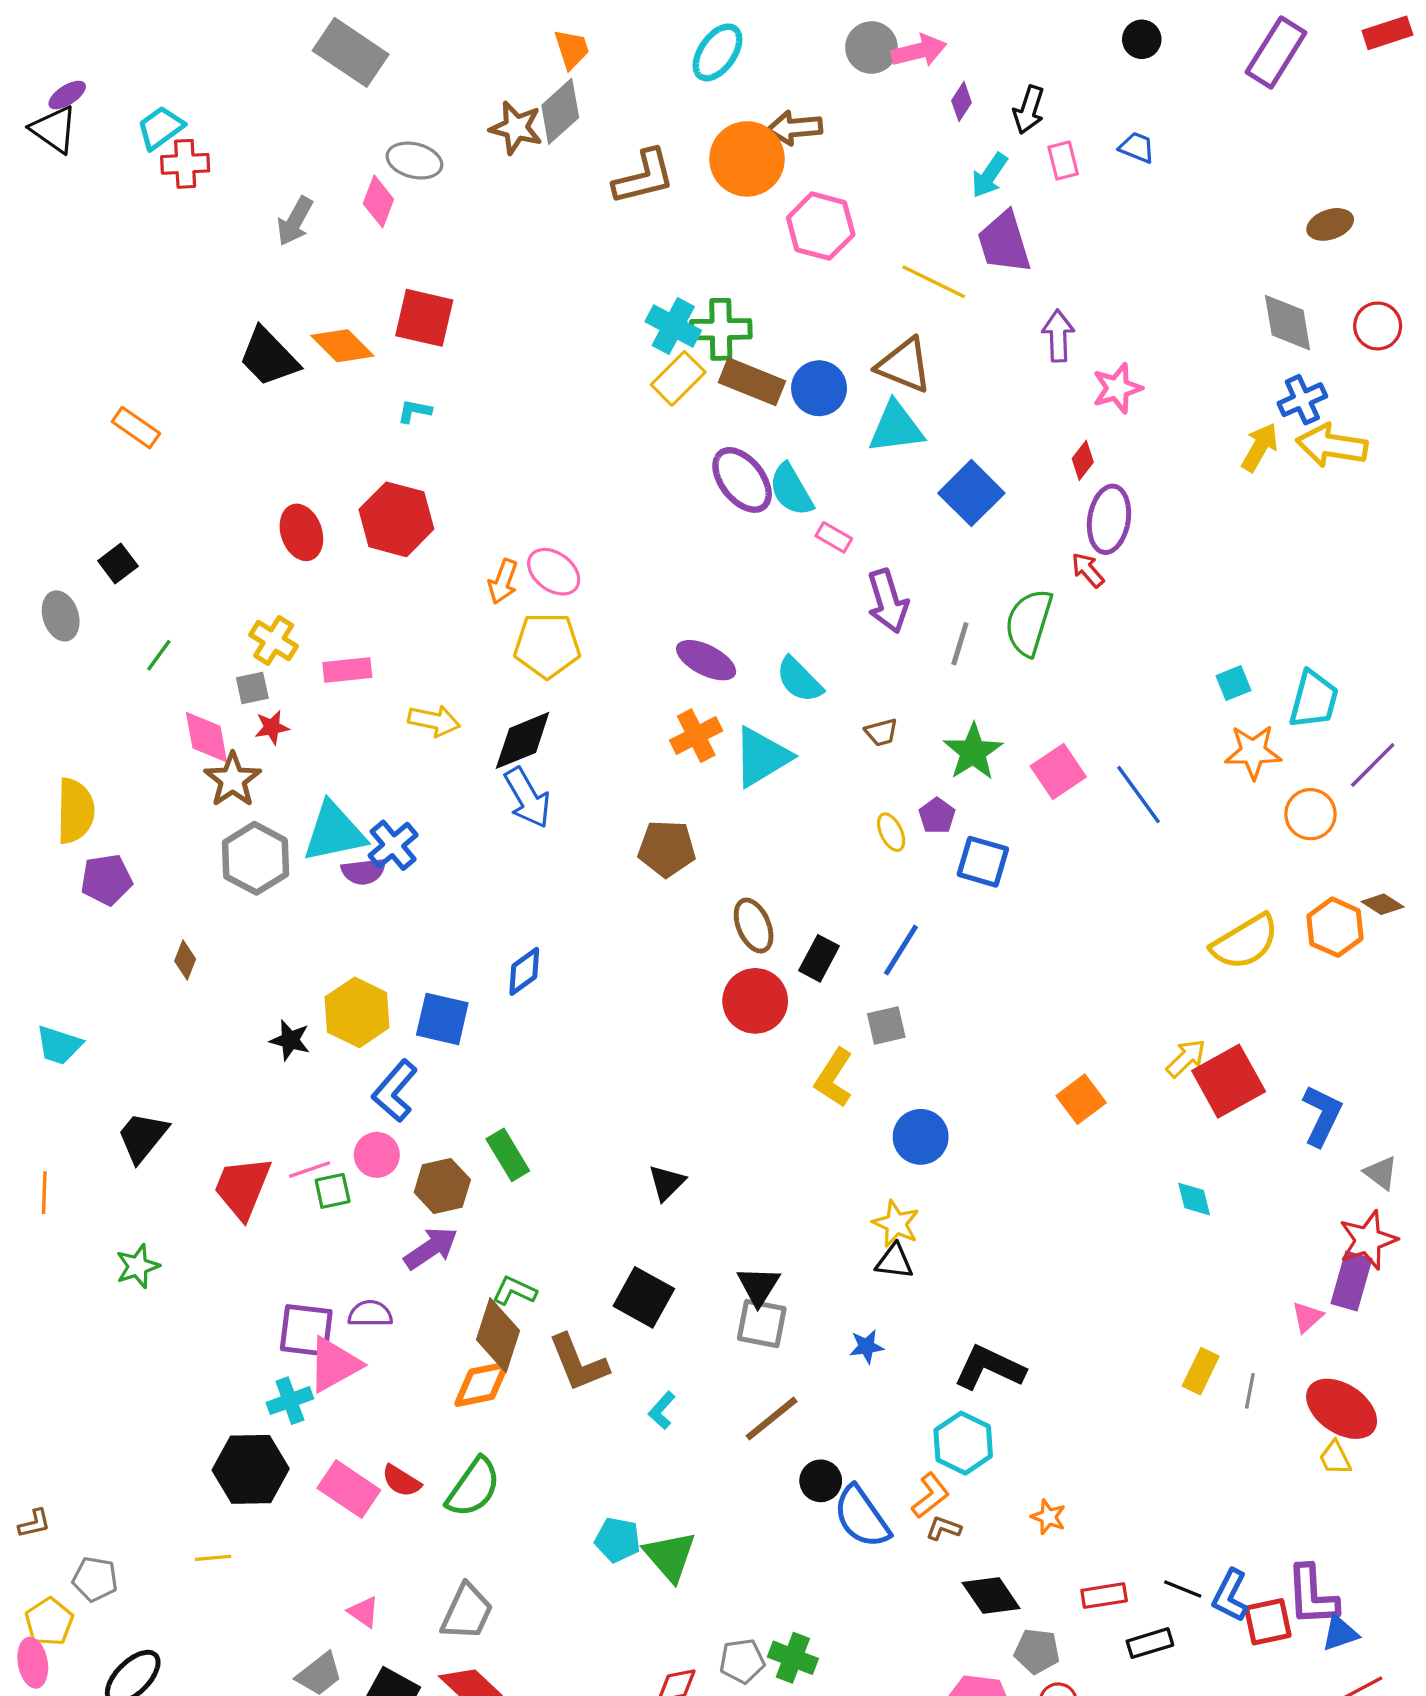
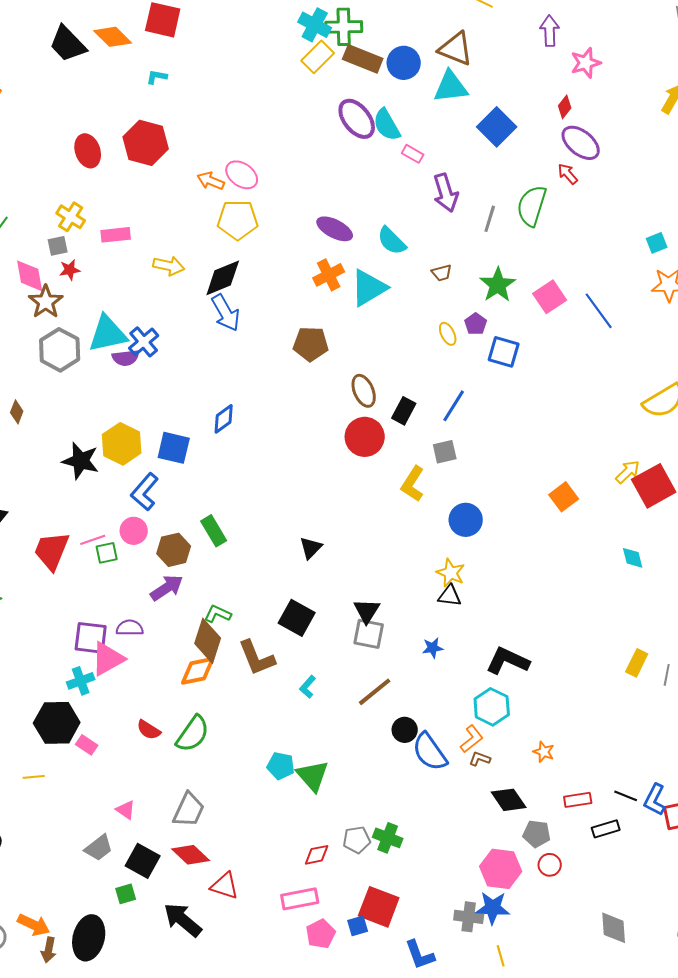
purple ellipse: (1109, 519) -> (581, 143), turned -60
orange arrow: (503, 582) -> (211, 181), turned 92
black star: (290, 1040) -> (81, 461), size x1.5
pink rectangle: (349, 1489) -> (87, 745), moved, size x0.6

